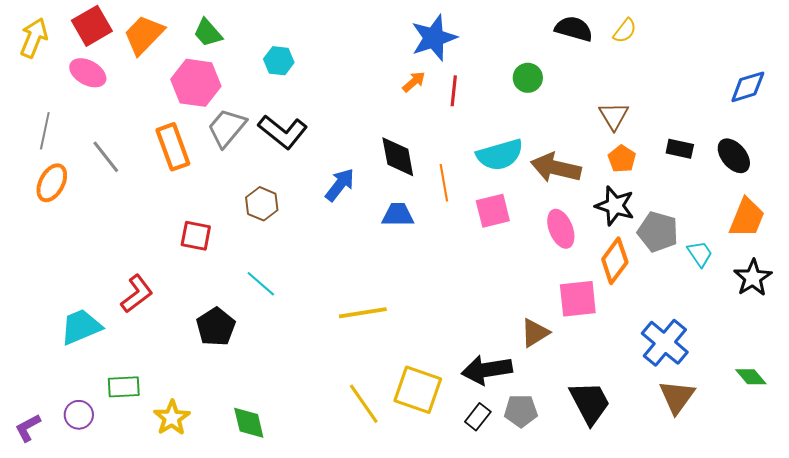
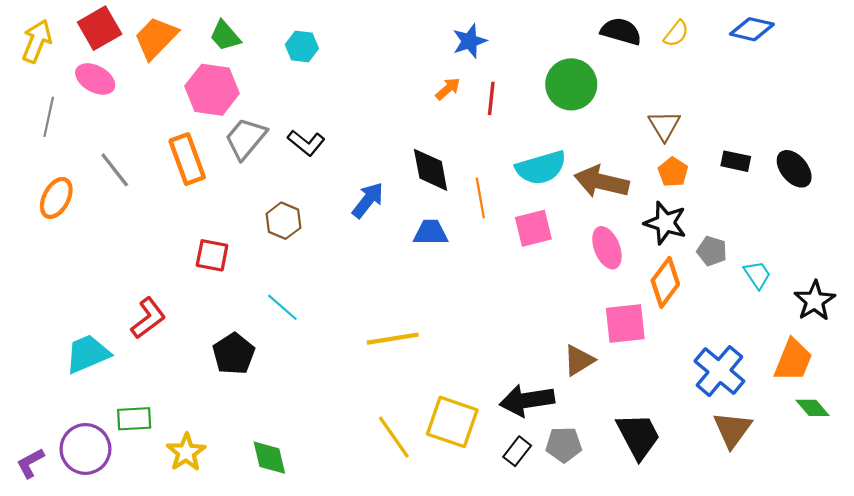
blue star: (434, 38) -> (470, 41), size x0.7
cyan hexagon: (279, 61) -> (302, 47), moved
green circle: (528, 78) -> (571, 84), size x1.6
blue diamond: (748, 87) -> (752, 29), moved, turned 30
gray line: (45, 131) -> (49, 117), moved
black L-shape: (283, 132) -> (306, 143), size x0.7
orange trapezoid: (747, 218) -> (793, 360), moved
gray pentagon: (658, 232) -> (712, 251), size x0.7
purple circle: (79, 415) -> (85, 449), size x1.6

